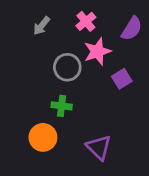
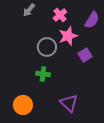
gray arrow: (42, 26) -> (29, 10), moved
orange circle: (43, 137) -> (23, 105), moved

